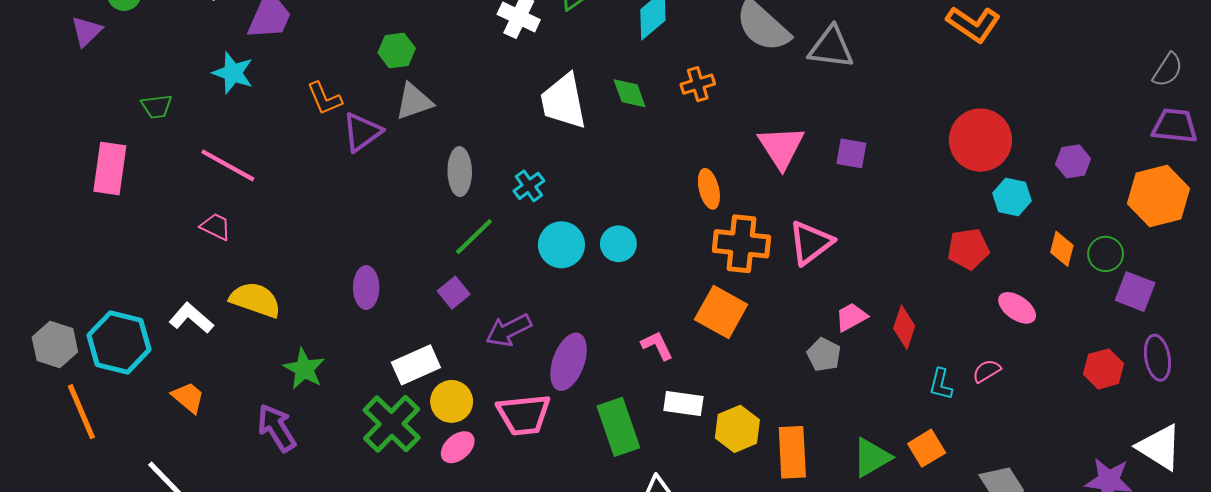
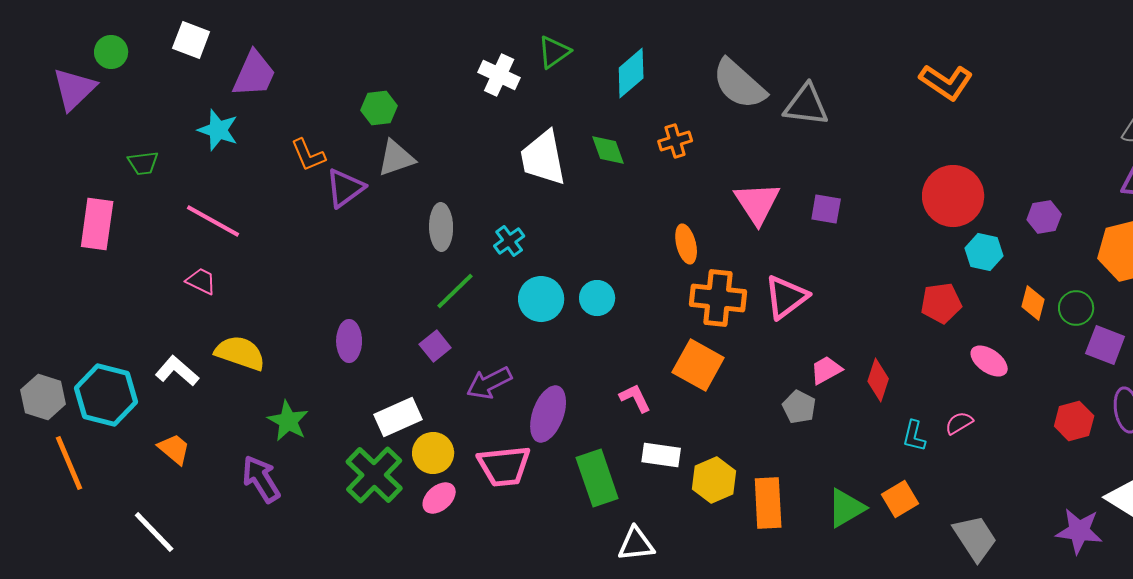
purple triangle: (86, 31) -> (74, 89), size x1.4

